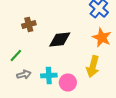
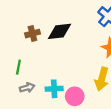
black diamond: (60, 40) -> (60, 31), moved
green line: (16, 56) -> (18, 67), turned -32

